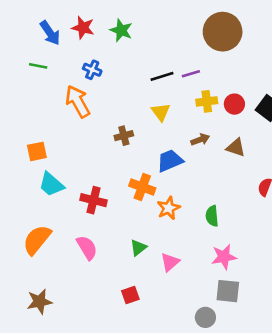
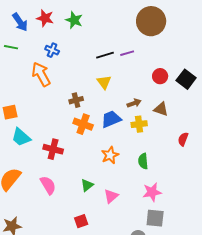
yellow cross: (207, 101) -> (139, 124), moved
orange cross: (142, 187) -> (83, 124), moved

